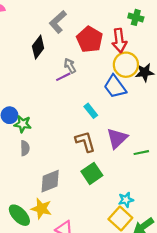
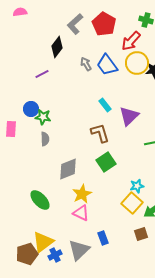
red pentagon: (90, 39) -> (104, 24), moved
red arrow: (119, 41) -> (131, 41), turned 50
purple line: (63, 77) -> (42, 74), moved
blue trapezoid: (115, 87) -> (107, 65), moved
purple triangle: (117, 138) -> (129, 116), moved
yellow star: (41, 209) -> (82, 194), moved, turned 30

